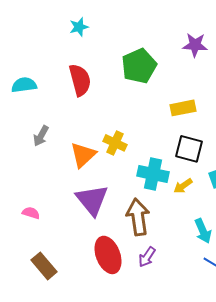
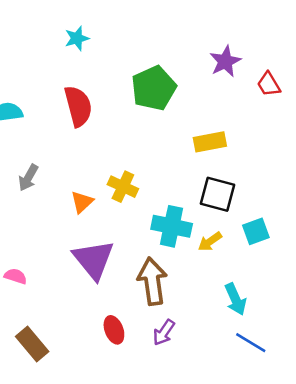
purple star: (195, 45) -> (225, 61), turned -30
orange triangle: (83, 155) -> (82, 202), size x0.7
red ellipse: (108, 255) -> (114, 330), size x0.6

